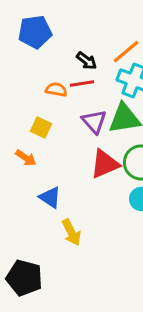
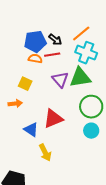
blue pentagon: (35, 32) -> (35, 42), moved
orange arrow: (26, 158) -> (15, 104), turned -40
red triangle: (105, 164) -> (53, 119), moved

